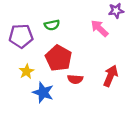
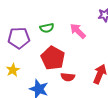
pink arrow: (99, 28) -> (78, 31), moved
yellow star: (27, 71) -> (13, 70), moved

